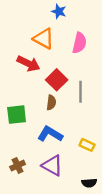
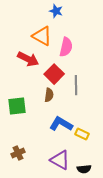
pink semicircle: (79, 43) -> (66, 47), moved
blue L-shape: (50, 134) -> (61, 124), moved
purple triangle: (52, 166) -> (60, 160), moved

